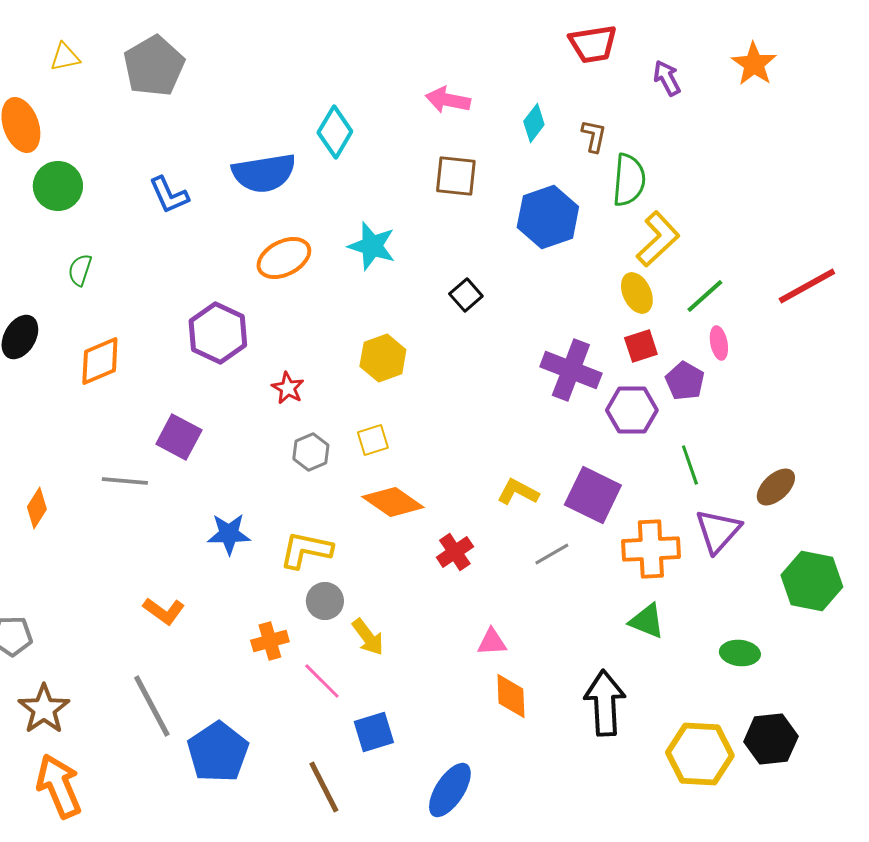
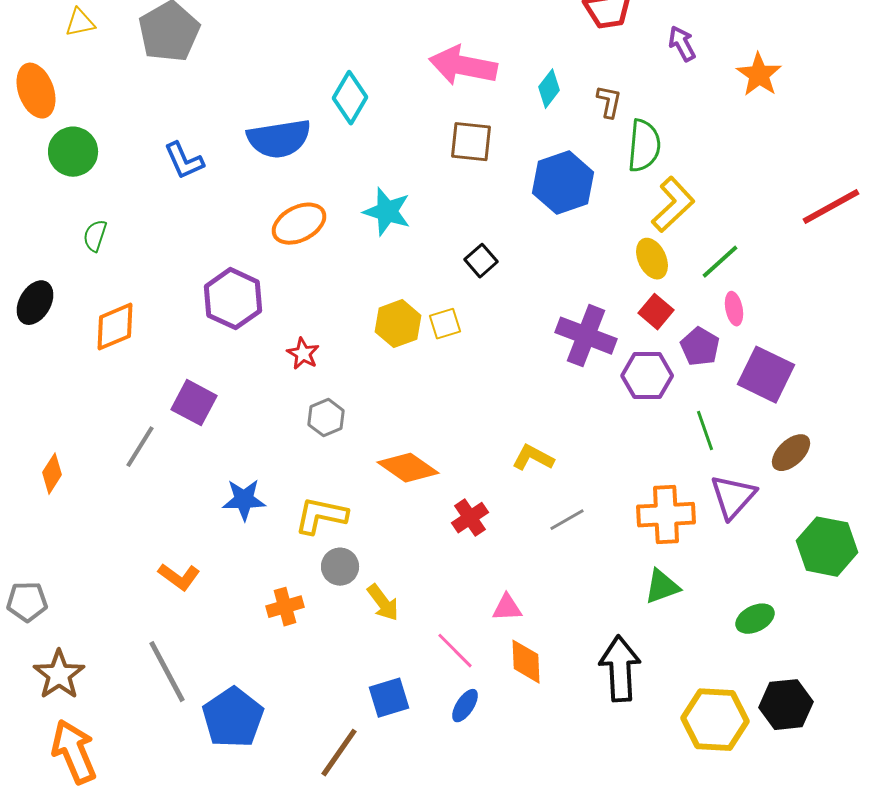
orange star: (754, 64) -> (759, 75), moved
pink arrow: (448, 100) -> (463, 66), size x1.5
red line: (807, 286) -> (831, 207), moved
red square: (641, 346) -> (656, 312), turned -32
yellow square: (373, 440) -> (445, 324), moved
gray line: (125, 481) -> (140, 447), turned -63
purple square: (593, 495) -> (766, 375), moved
green triangle: (647, 621) -> (662, 587), turned -42
green ellipse: (740, 653) -> (755, 619), turned -33
pink line: (322, 681) -> (455, 651), moved
brown line: (324, 787) -> (339, 753), turned 62
blue ellipse: (450, 790) -> (465, 706), moved, size x0.6

